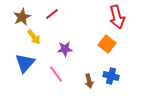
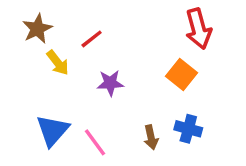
red line: (52, 14) -> (92, 39), moved
blue triangle: (25, 63) -> (53, 130), moved
pink line: (56, 74) -> (95, 142), moved

